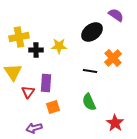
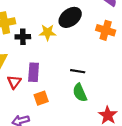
black ellipse: (92, 32) -> (70, 17), moved
orange cross: (113, 58) -> (106, 30), moved, turned -30
black line: (90, 71) -> (78, 71), moved

